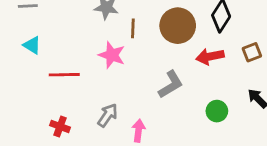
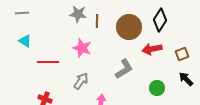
brown line: (133, 28) -> (97, 21), moved
brown square: (252, 52) -> (182, 54), moved
gray arrow: (108, 115) -> (81, 81), moved

